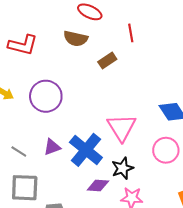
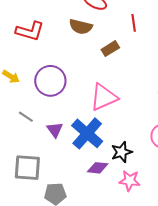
pink triangle: (121, 127) -> (104, 97), moved, turned 36
purple triangle: (52, 147) -> (55, 130), turned -48
gray line: (19, 151) -> (26, 117), moved

